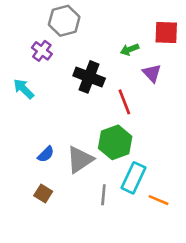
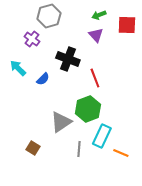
green arrow: (130, 49) -> (99, 15), moved
purple triangle: (152, 73) -> (96, 35), moved
blue semicircle: (46, 154) -> (43, 79), moved

